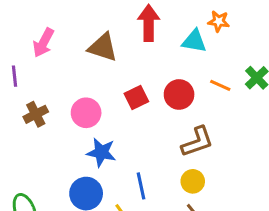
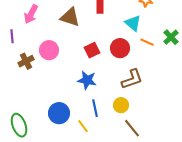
cyan triangle: (194, 41) -> (133, 23), moved, turned 30
pink circle: (86, 113) -> (49, 50), moved
blue star: (101, 152) -> (87, 80), moved
yellow circle: (193, 181) -> (121, 105), moved

